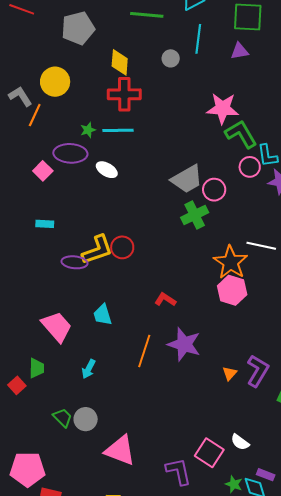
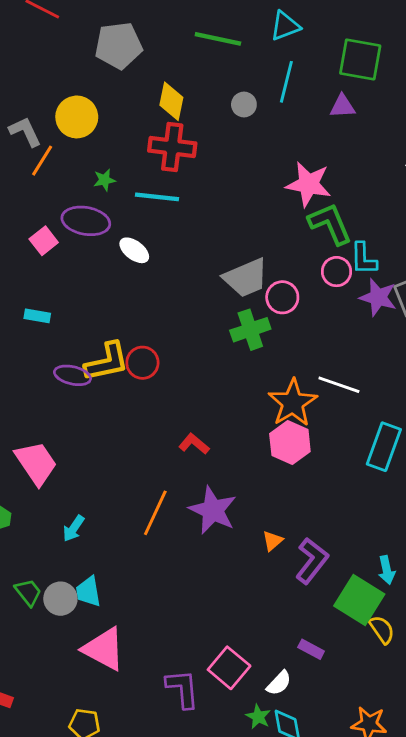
green star: (88, 130) -> (104, 180), moved
cyan trapezoid: (103, 315) -> (88, 592), moved
orange triangle: (230, 373) -> (272, 541), moved
white semicircle: (240, 442) -> (279, 683), moved, turned -90
purple rectangle: (266, 475) -> (311, 649), moved

